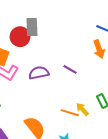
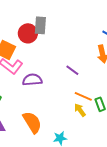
purple semicircle: (39, 73) -> (32, 80), moved
orange line: (70, 113) -> (83, 96), moved

